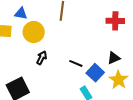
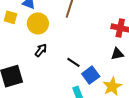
black triangle: (114, 58) -> (117, 54), moved

